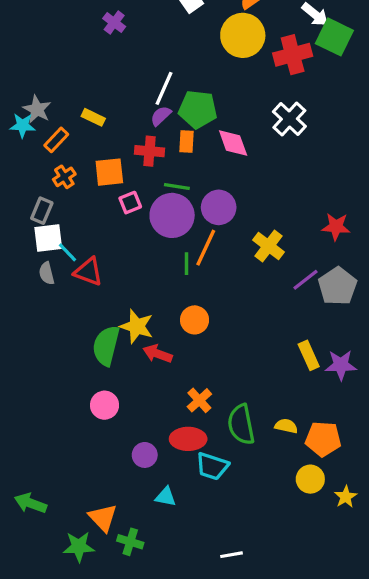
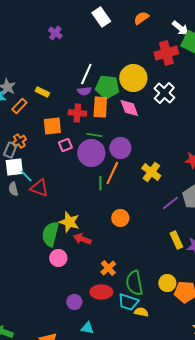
yellow circle: (243, 35) -> (133, 78), moved
purple semicircle: (161, 116) -> (84, 91), turned -144
orange rectangle: (186, 141) -> (100, 107), size x1.5
orange cross: (64, 177) -> (19, 141), moved
purple line: (305, 280) -> (170, 203), moved
orange circle: (195, 320) -> (120, 218), moved
pink circle: (105, 405) -> (58, 258), moved
yellow semicircle: (286, 426) -> (141, 312), moved
cyan trapezoid: (212, 466) -> (128, 302), moved
yellow circle: (310, 479) -> (167, 283), moved

